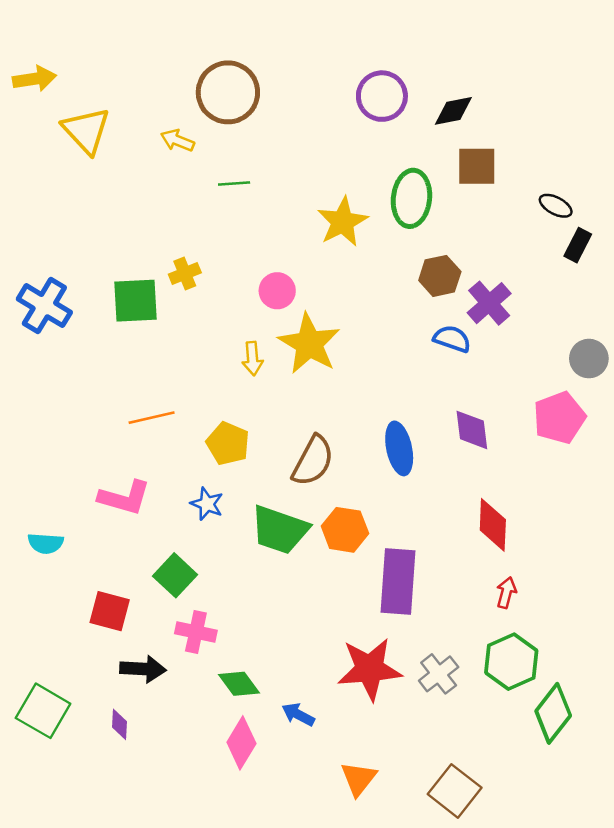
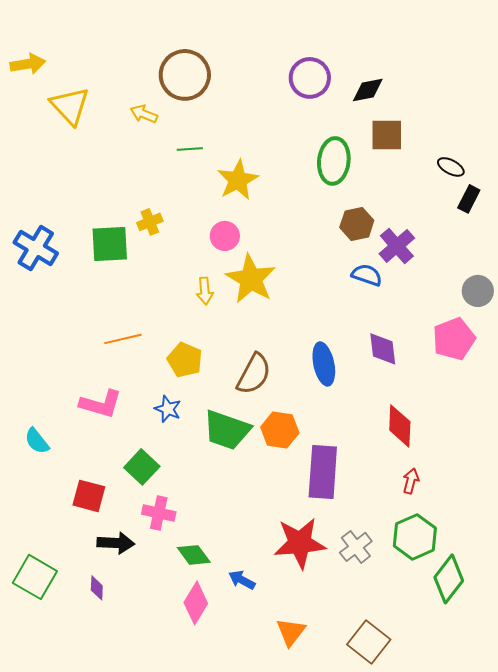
yellow star: (342, 222) -> (238, 180), moved
cyan semicircle: (46, 543) -> (37, 441), turned 48

